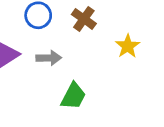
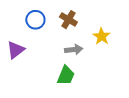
gray arrow: (49, 58) -> (74, 49), moved

